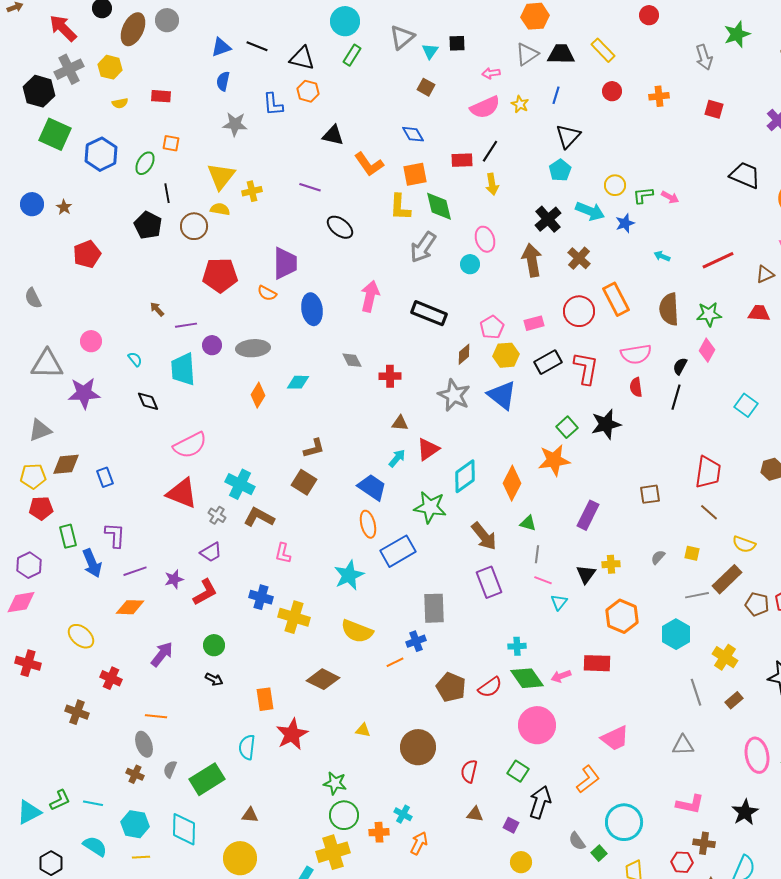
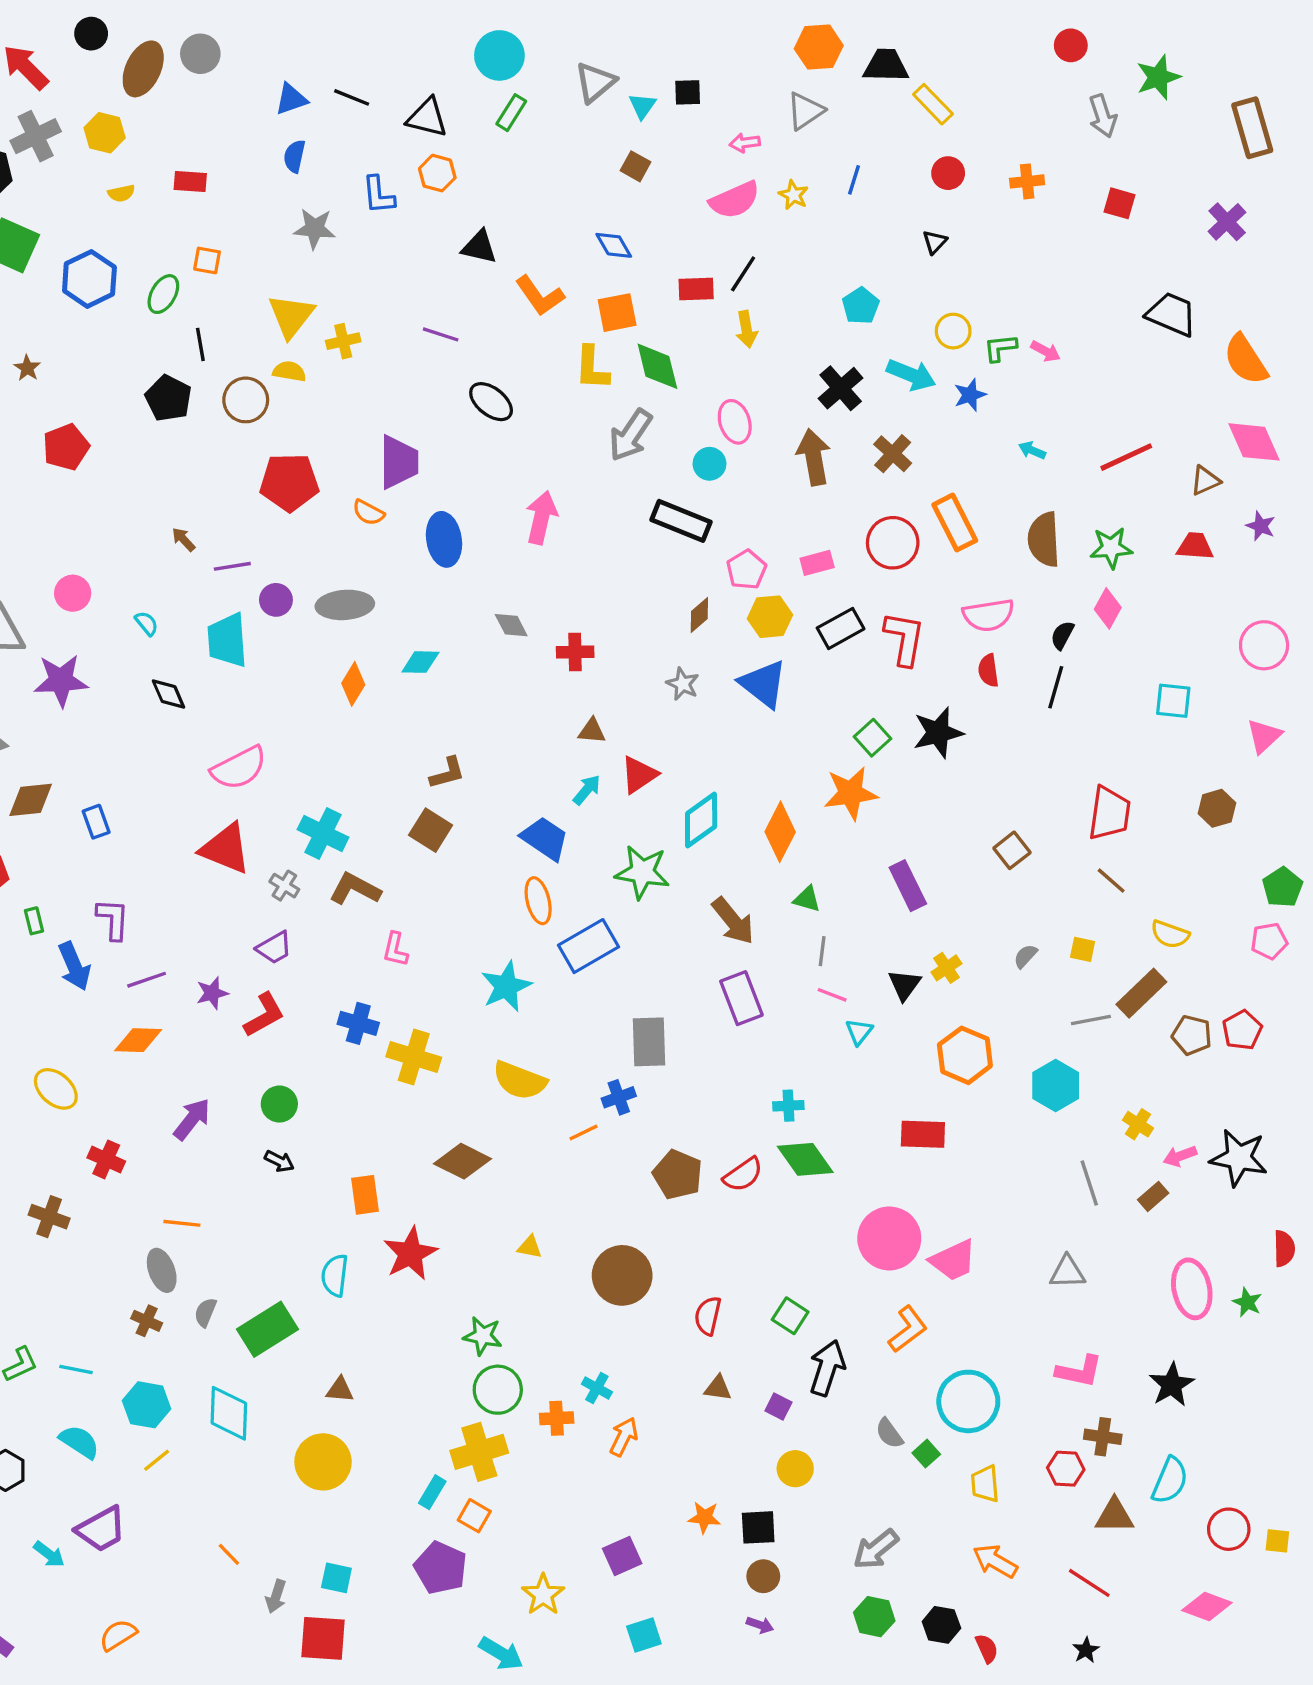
red circle: (649, 15) -> (1071, 45), moved
black trapezoid: (561, 54) -> (886, 66), moved
black triangle: (568, 136) -> (935, 242), moved, size x0.6
black rectangle: (429, 313) -> (681, 521), moved
gray star: (454, 395) -> (683, 684), size x0.6
cyan square: (746, 405) -> (1173, 701), turned -30
brown square: (650, 494) -> (1012, 850), turned -30
purple rectangle: (588, 515) -> (908, 886), turned -52
green rectangle: (68, 536) -> (34, 921), size x0.7
yellow cross: (611, 564) -> (946, 968), turned -30
yellow cross: (725, 657) -> (1138, 1124), size x0.7
pink arrow: (561, 676) -> (1180, 1156), moved
pink circle: (537, 725) -> (889, 1238), moved
yellow line: (141, 857) -> (157, 1460), turned -36

